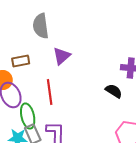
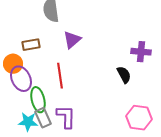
black semicircle: (114, 91) -> (124, 75), turned 30

